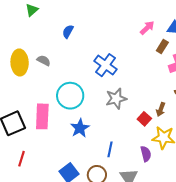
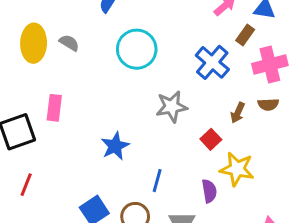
blue cross: (106, 65) -> (212, 62), moved
cyan circle: (70, 96) -> (137, 49), moved
brown arrow: (161, 109) -> (238, 113), moved
pink rectangle: (42, 116) -> (54, 108), moved, size x0.7

